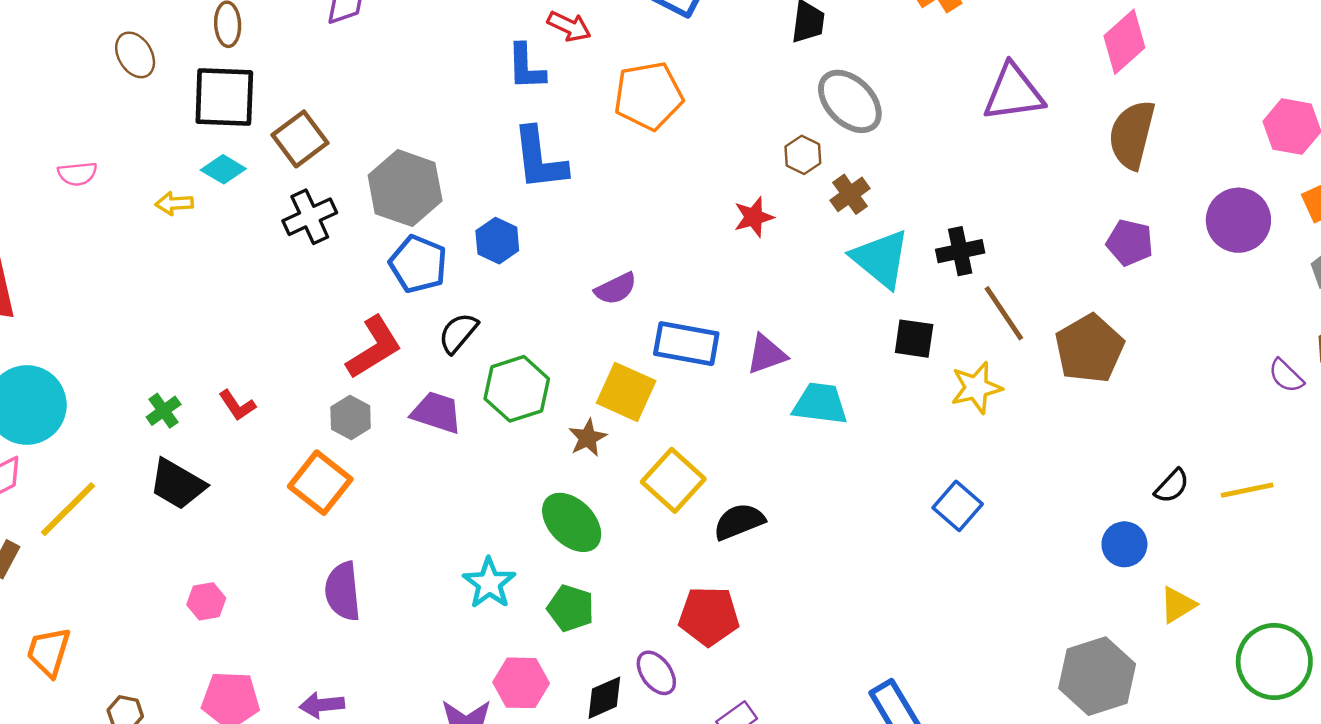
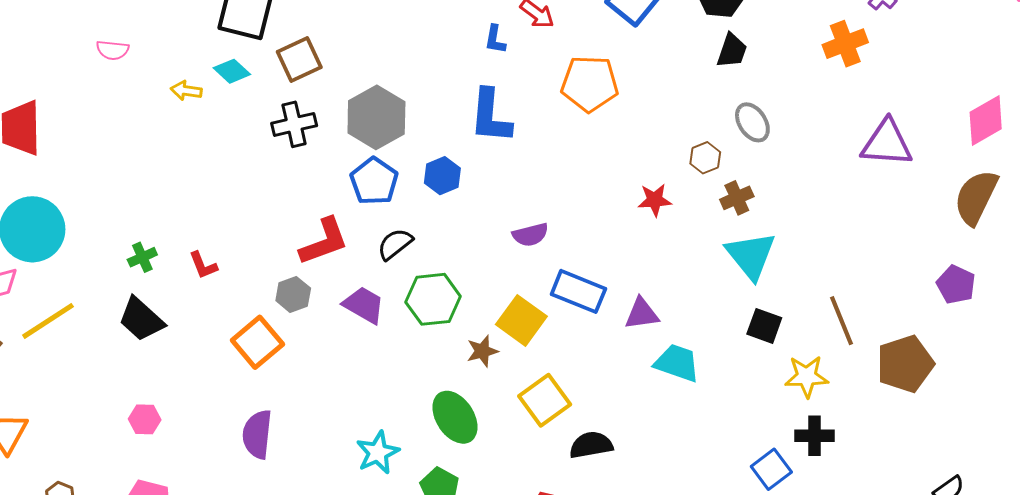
blue L-shape: (526, 67) -> (495, 39), size x0.7
gray ellipse: (850, 101) -> (752, 122), size x0.7
black cross: (960, 251) -> (815, 436), moved

